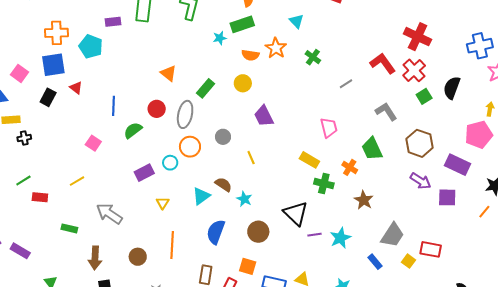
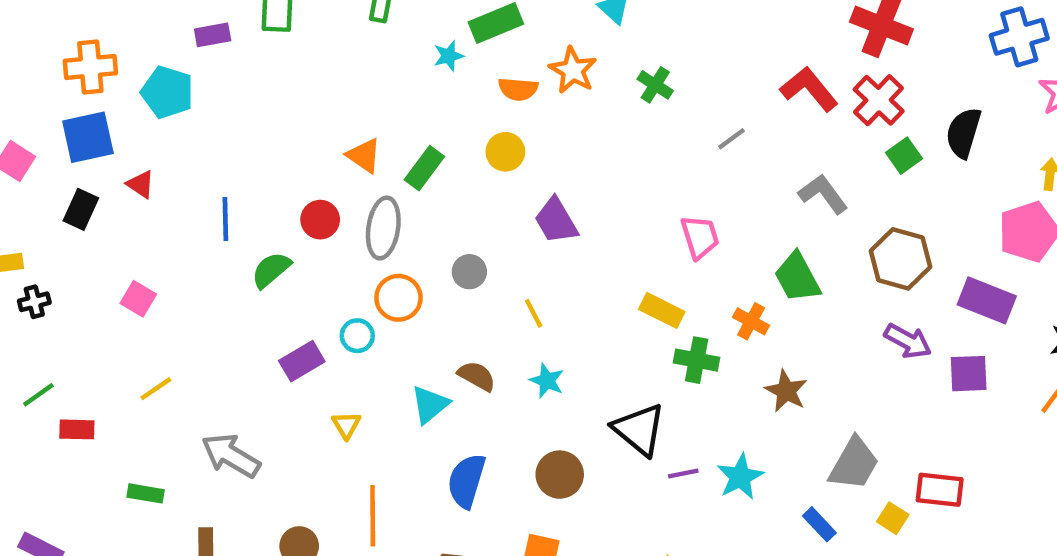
orange triangle: (168, 73) -> (364, 156), moved
pink square: (93, 143) -> (138, 299), moved
cyan star: (244, 199) -> (547, 381), moved

